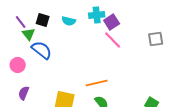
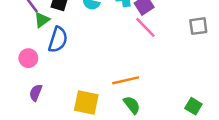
green triangle: (29, 34) -> (42, 20), turned 32
blue semicircle: (42, 50) -> (58, 40), turned 70

